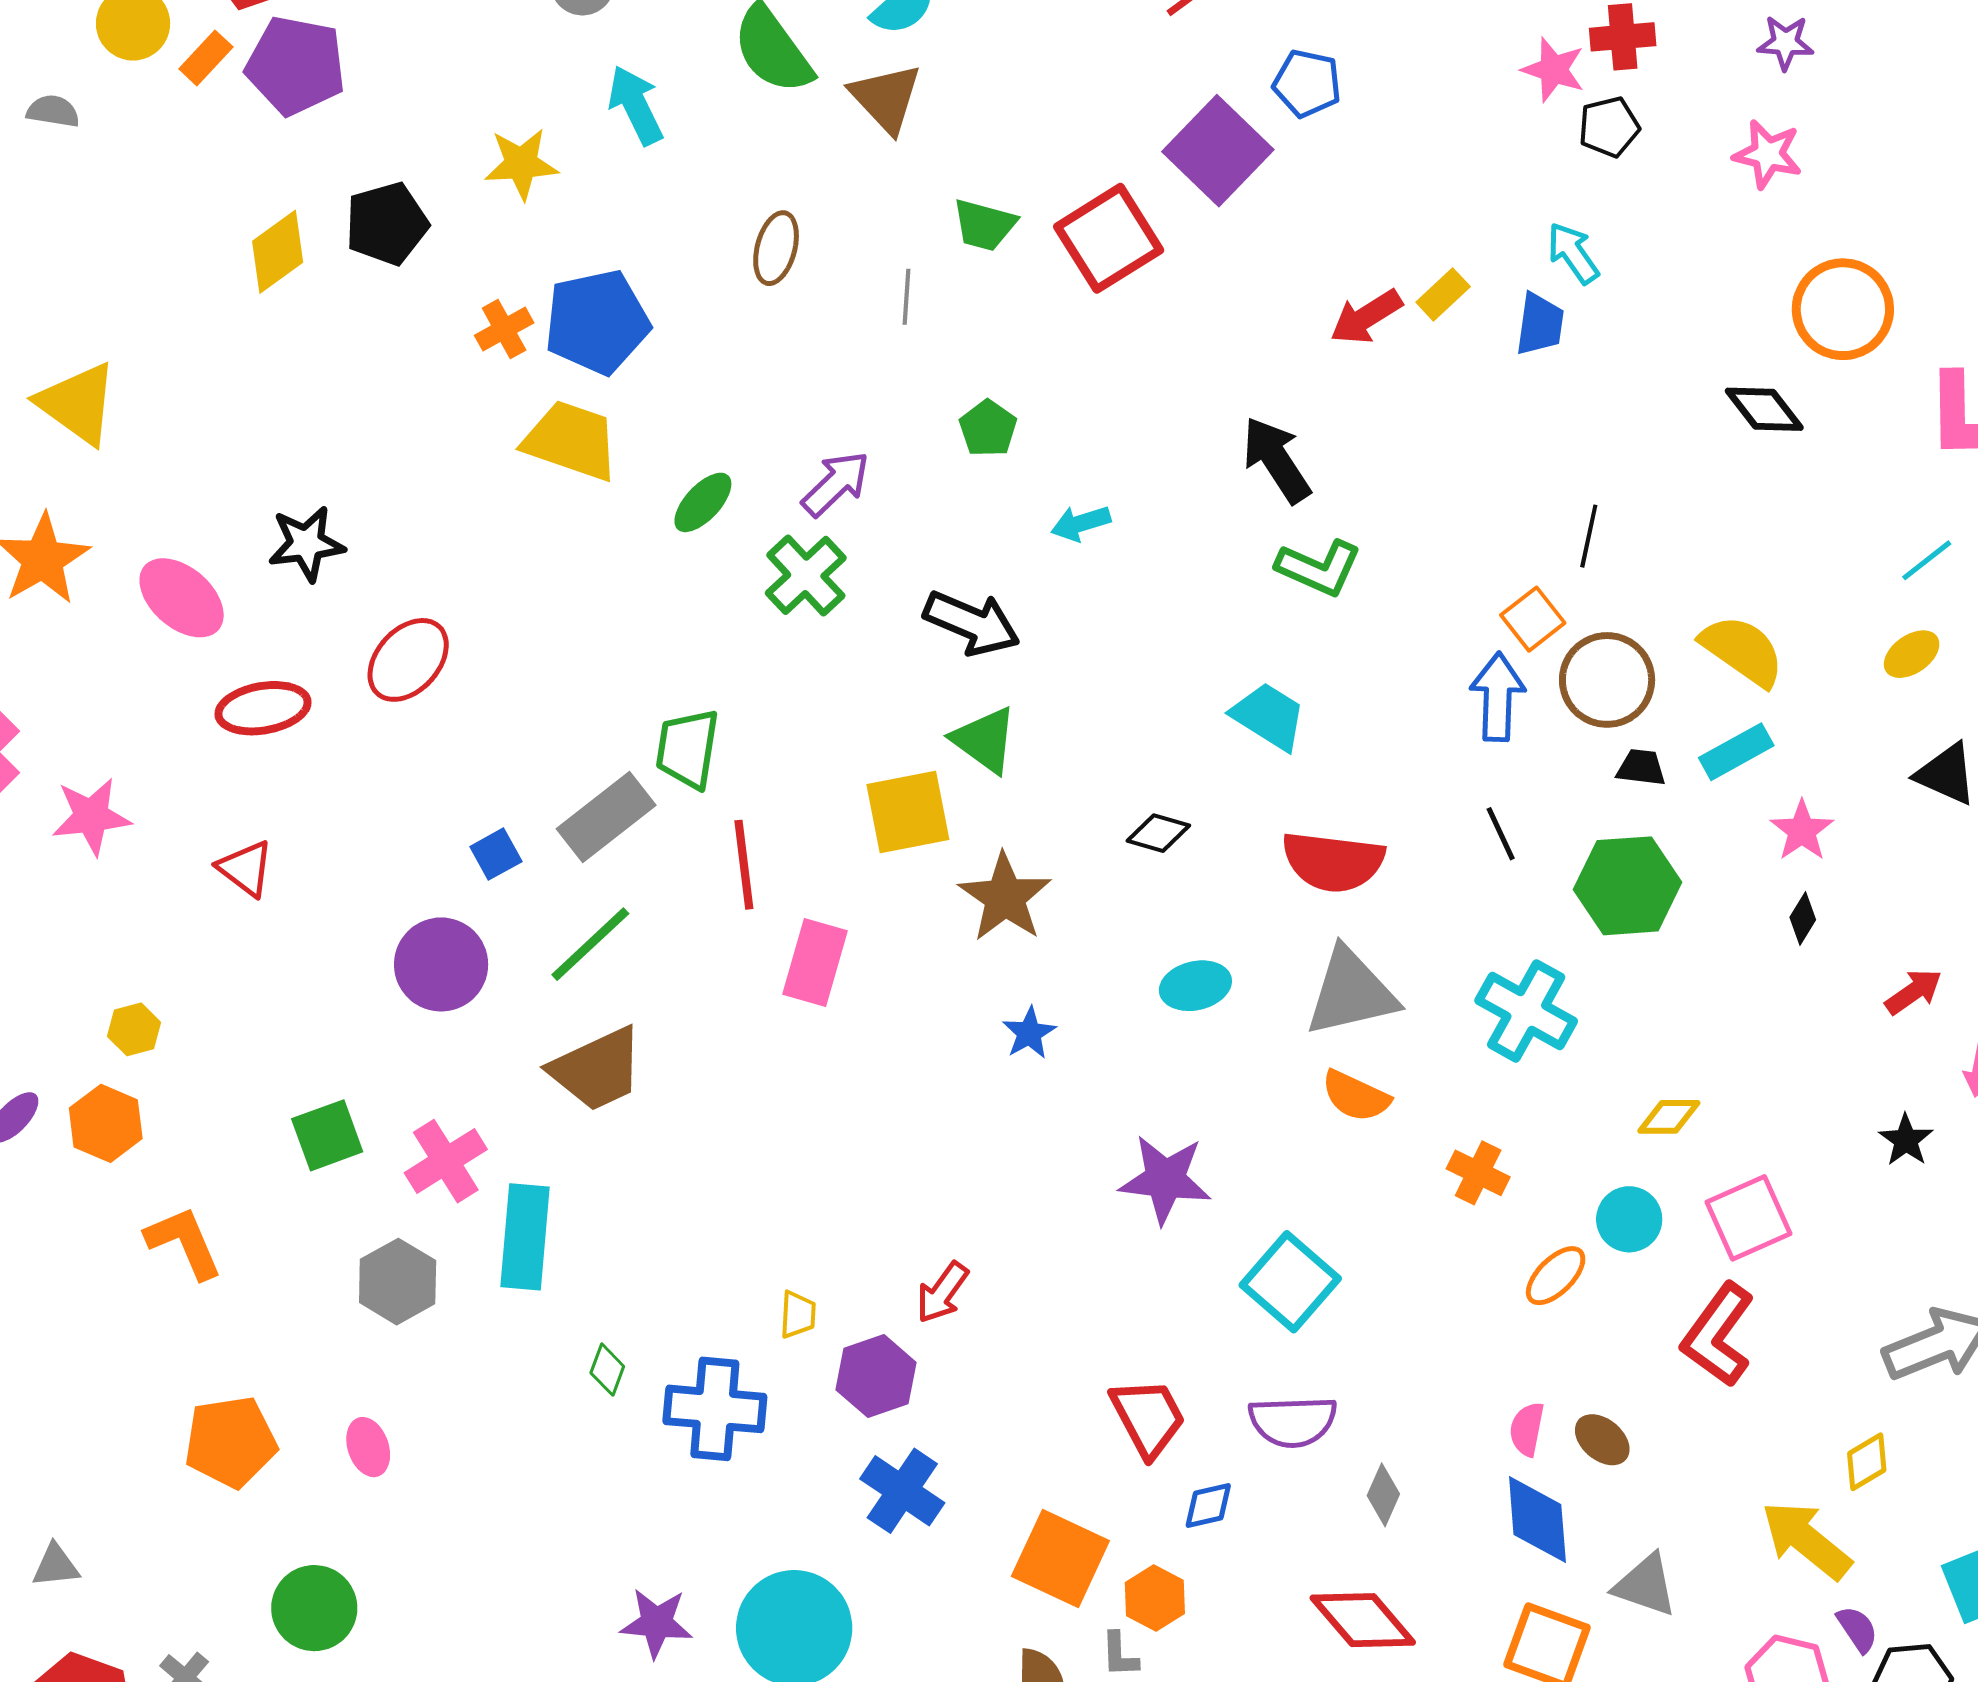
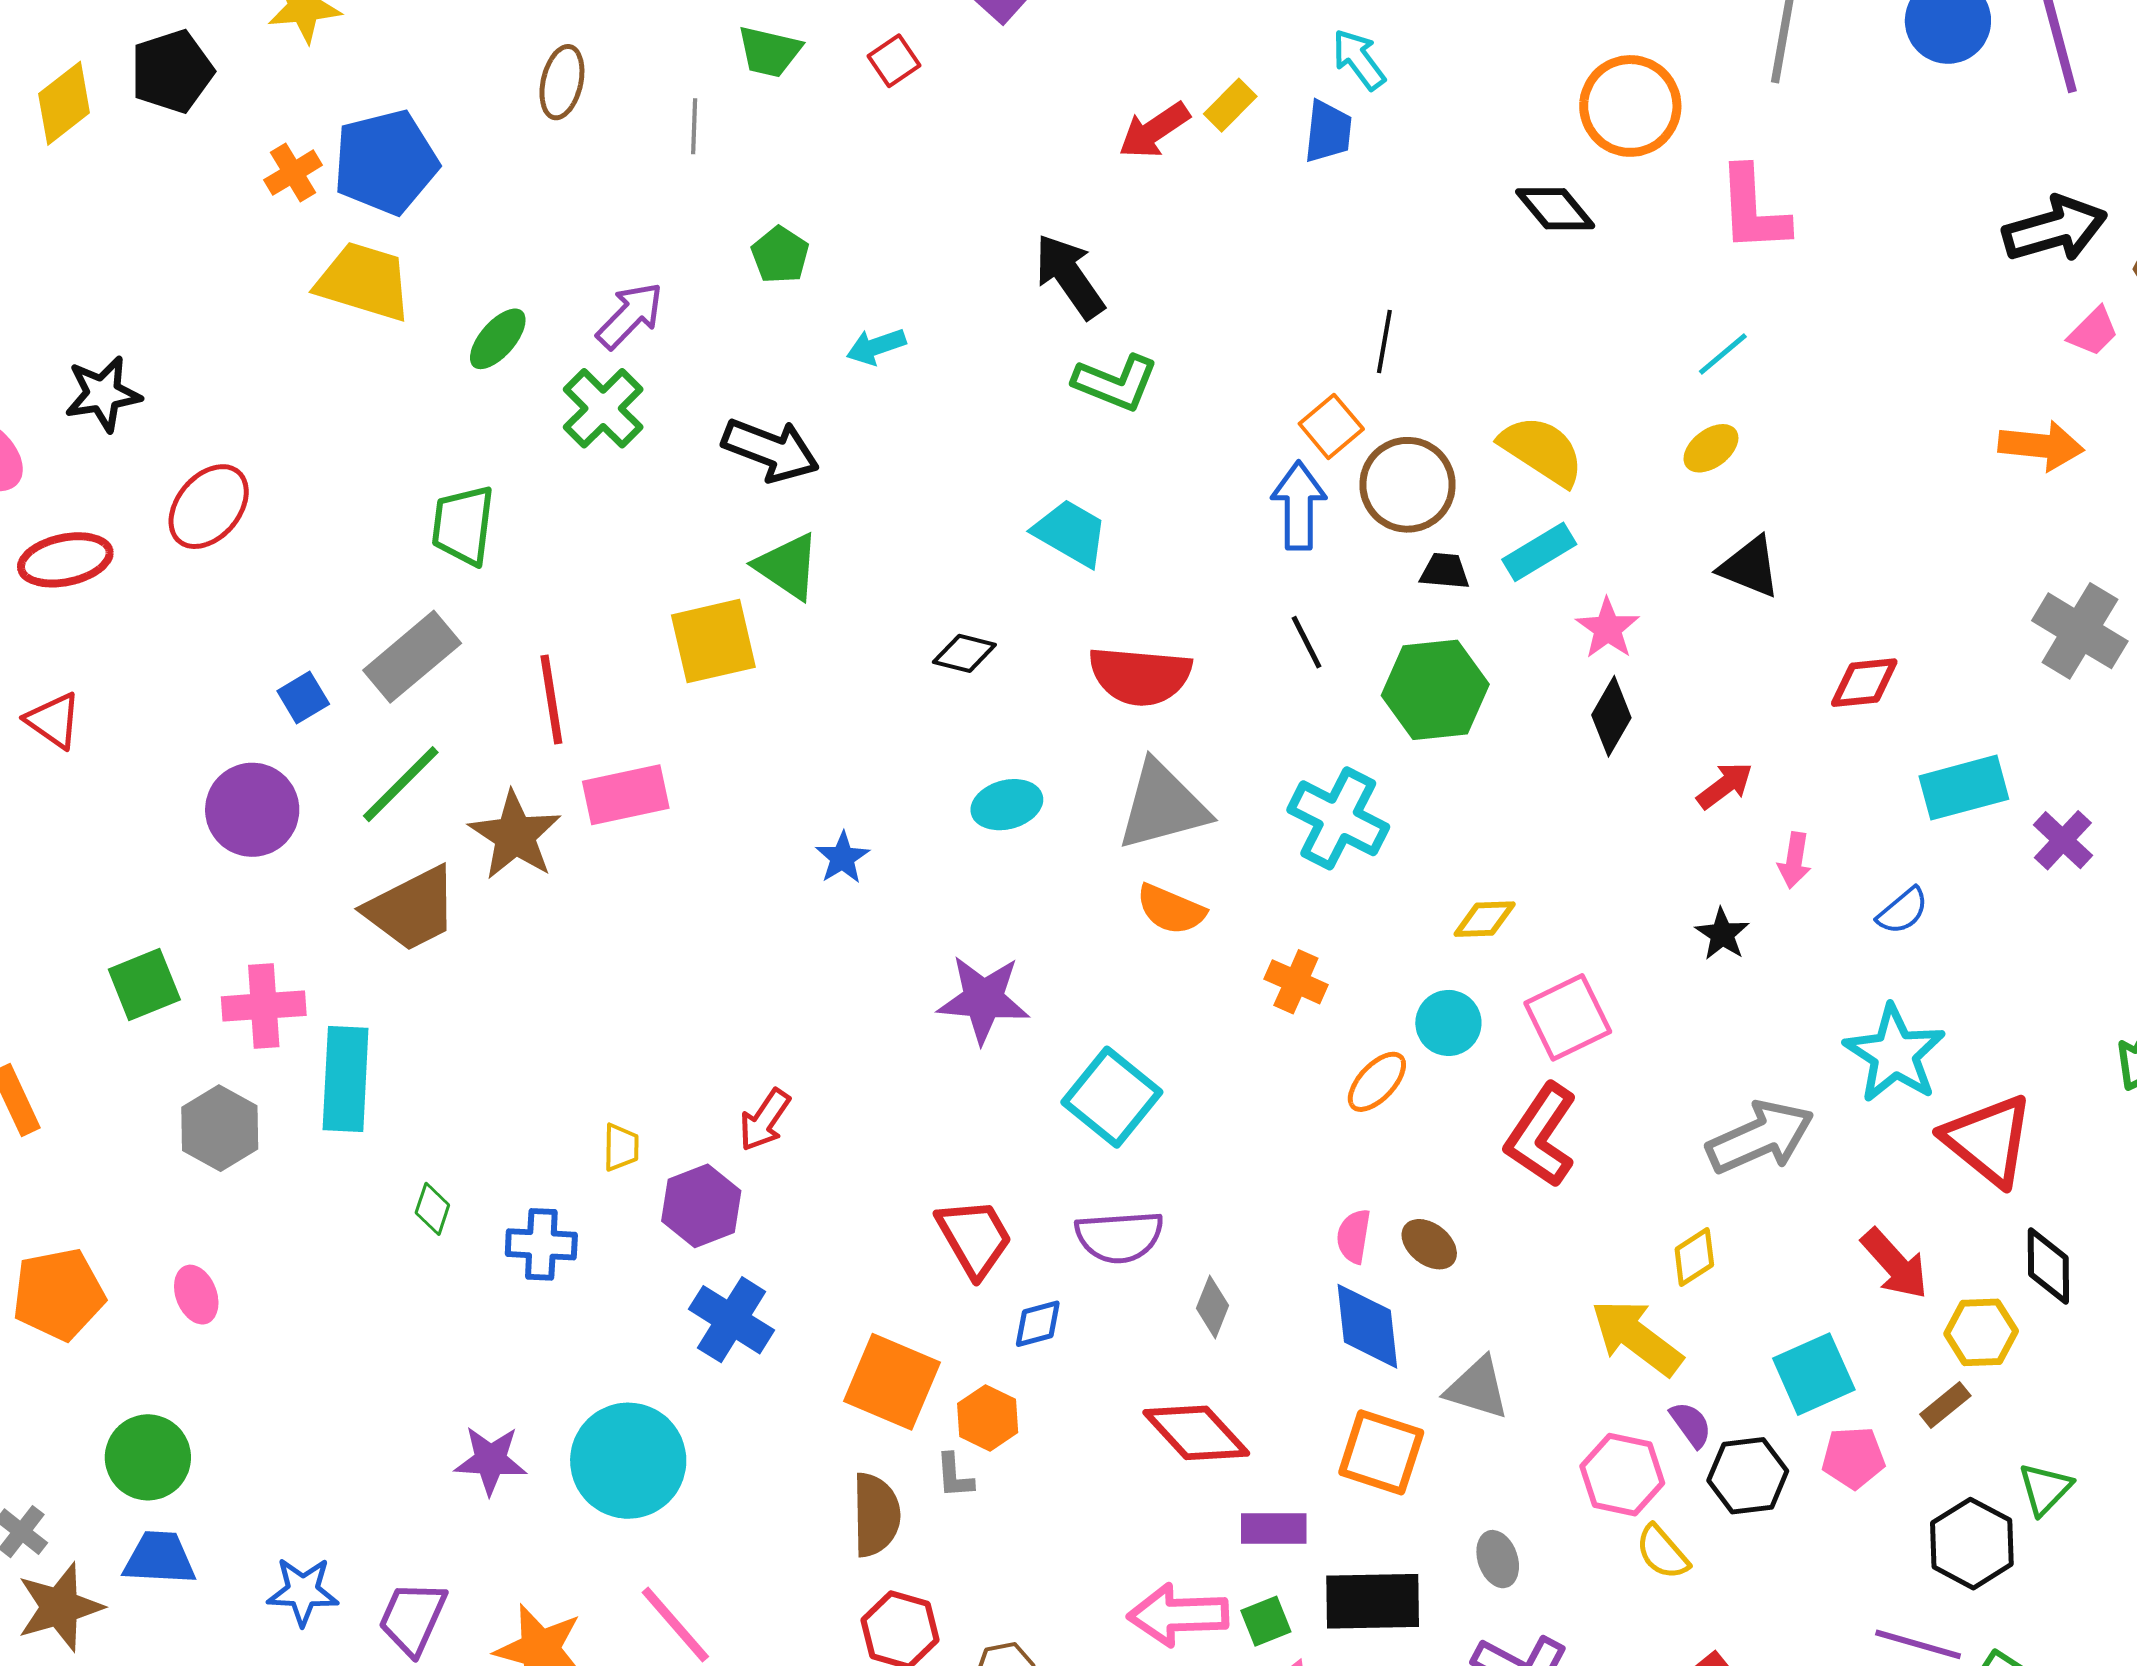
red square: (1109, 238) -> (894, 61), size x0.5
green trapezoid: (687, 749) -> (463, 525), moved
brown star: (1005, 897) -> (515, 835), moved
black diamond: (1803, 919) -> (1611, 716), size x1.5
pink rectangle: (815, 963) -> (626, 795), turned 64
pink cross: (446, 1161) -> (264, 1006), turned 30
blue cross: (715, 1409) -> (541, 1244), size x0.7

